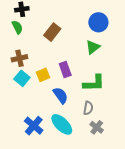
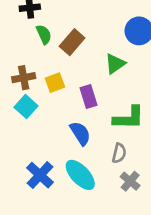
green semicircle: (17, 27) -> (44, 34), moved
green triangle: (93, 47) -> (115, 64), moved
yellow square: (43, 75) -> (55, 83), moved

